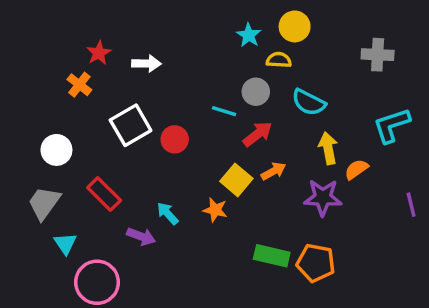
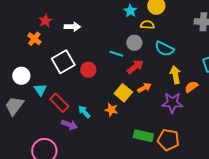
red rectangle: (104, 194) -> (59, 103), moved
cyan triangle: (65, 243) -> (40, 90), moved

